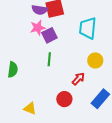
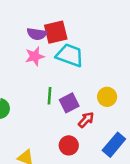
cyan trapezoid: (88, 28) -> (70, 55), moved, turned 105
purple square: (49, 35) -> (69, 103), moved

